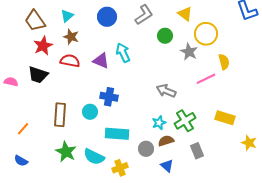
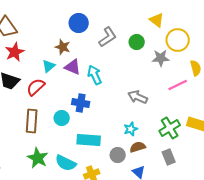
gray L-shape: (144, 15) -> (108, 37), moved
cyan triangle: (67, 16) -> (49, 66), moved
brown star: (71, 37) -> (63, 47), moved
gray star: (189, 52) -> (161, 58), turned -30
cyan arrow: (123, 53) -> (95, 75), moved
red semicircle: (70, 61) -> (36, 87), moved, turned -54
green cross: (185, 121) -> (170, 128), moved

